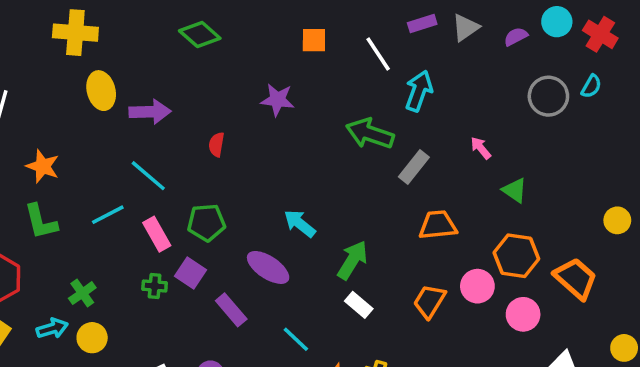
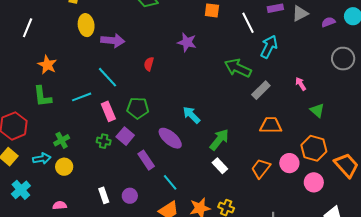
cyan line: (296, 339) -> (170, 182), moved

